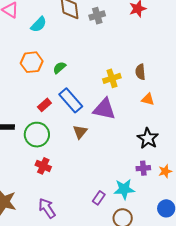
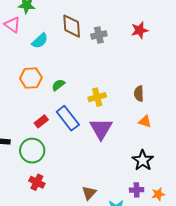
yellow cross: (112, 78) -> (97, 97), moved
purple triangle: (104, 109) -> (101, 129), turned 45
brown triangle: (80, 132) -> (89, 193), moved

